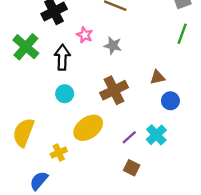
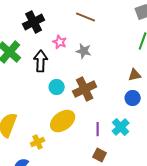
brown triangle: (157, 77) -> (135, 75), moved
cyan circle: (65, 94) -> (57, 87), moved
purple line: (129, 137) -> (98, 129), turned -48

